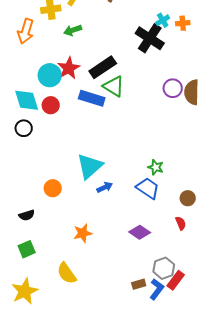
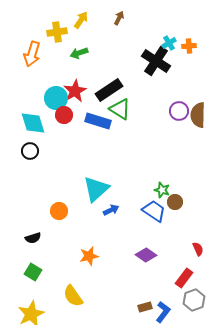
red circle: (51, 105) -> (64, 115), moved
brown circle: (188, 198) -> (175, 202), moved
red semicircle: (181, 223) -> (198, 249), moved
green square: (27, 249) -> (33, 272), turned -36
gray hexagon: (164, 268) -> (194, 300), moved
red rectangle: (176, 280) -> (184, 278), moved

